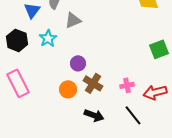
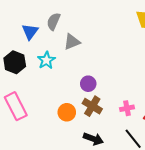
purple circle: (78, 63) -> (88, 84), moved

